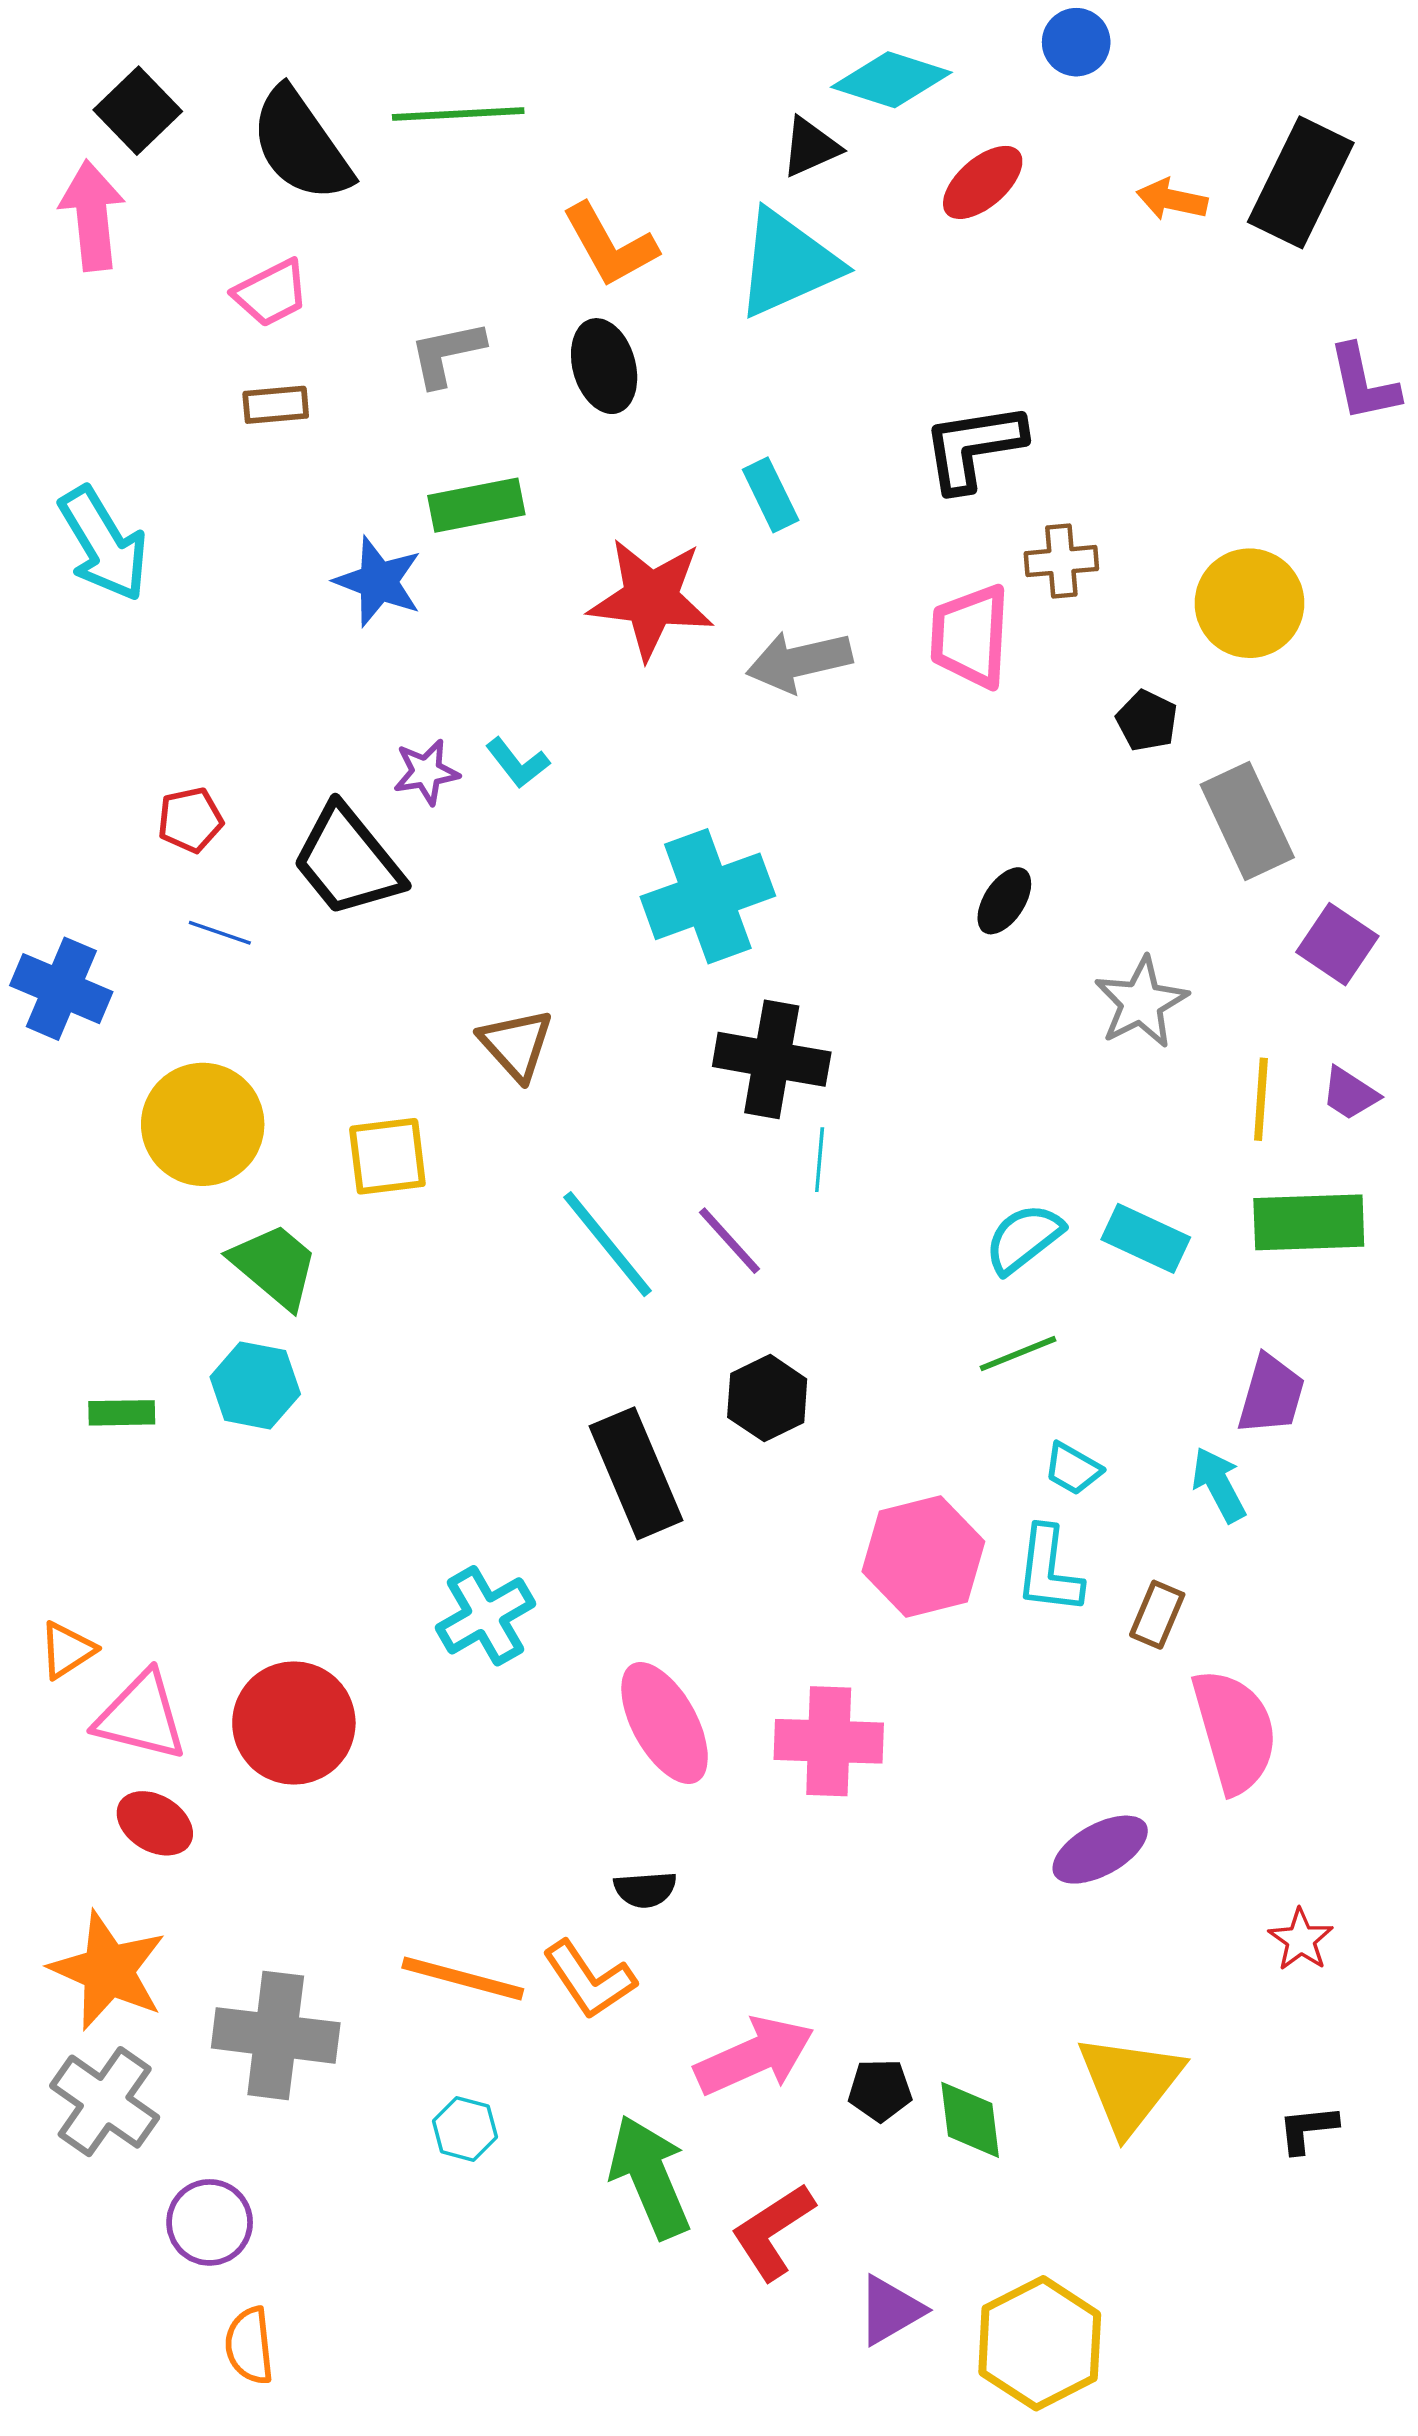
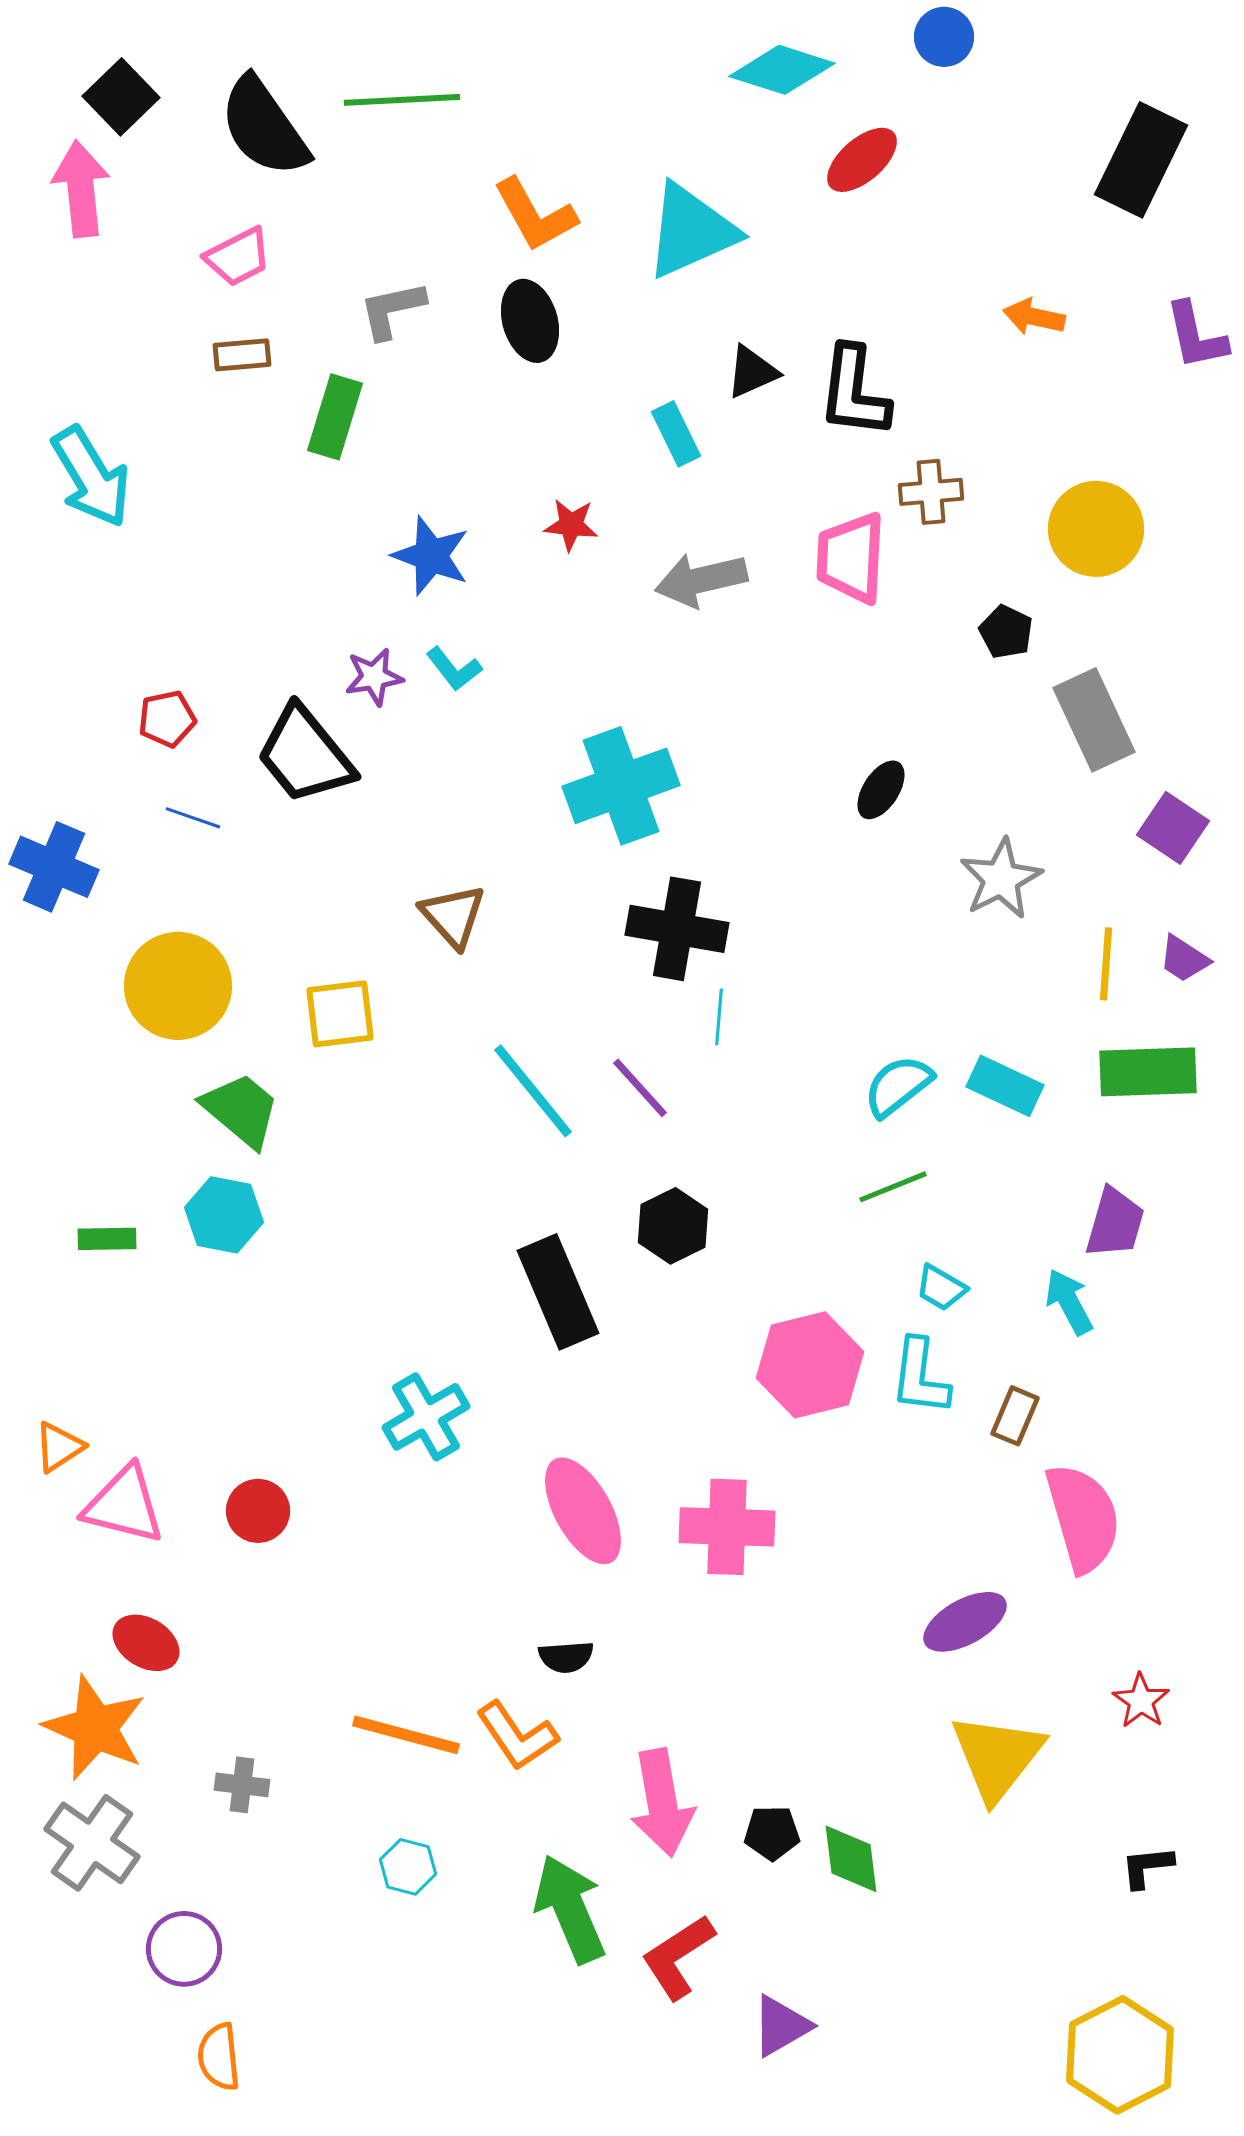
black triangle: (810, 147) -> (752, 372), moved
orange arrow: (1172, 200) -> (1034, 317), moved
black L-shape: (974, 447) -> (854, 392), turned -74
green rectangle: (476, 505) -> (335, 417), moved, turned -62
blue star: (378, 582) -> (431, 556), moved
red star: (651, 599) -> (571, 525), size x0.5
red circle: (294, 1723) -> (258, 1511), size x0.6
red ellipse: (155, 1823) -> (146, 1643), moved
gray cross: (276, 2035) -> (242, 1785), size x0.5
pink arrow: (755, 2056) -> (662, 1803), turned 104
yellow triangle: (1130, 2083) -> (997, 1757), moved
yellow hexagon: (1040, 2343) -> (1120, 2055), moved

